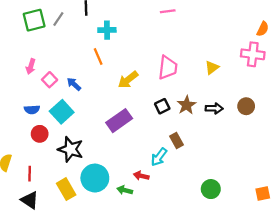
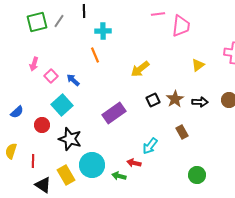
pink trapezoid: (168, 68) -> (181, 26), moved
yellow arrow: (128, 80) -> (140, 69), moved
blue semicircle: (32, 110) -> (17, 112), moved, turned -40
brown rectangle: (177, 140) -> (182, 132), moved
black triangle: (30, 200) -> (43, 185), moved

